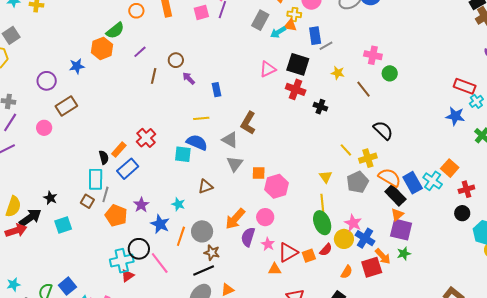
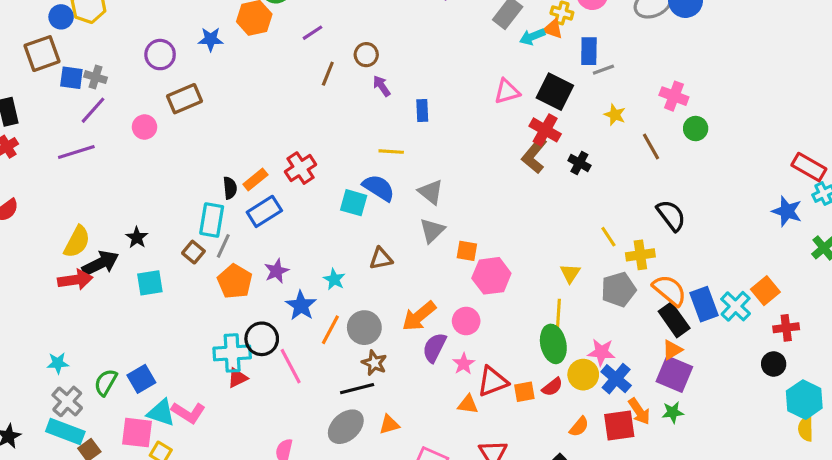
brown L-shape: (248, 123) -> (534, 155), moved
pink star: (353, 223) -> (601, 352), turned -30

